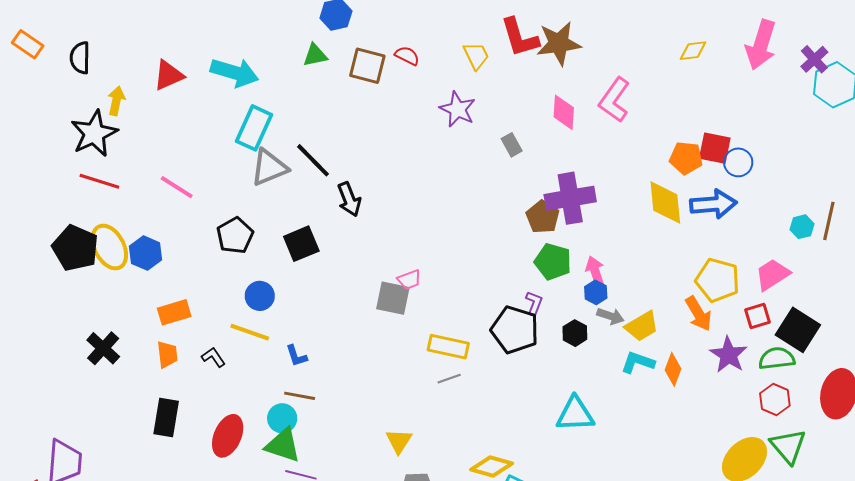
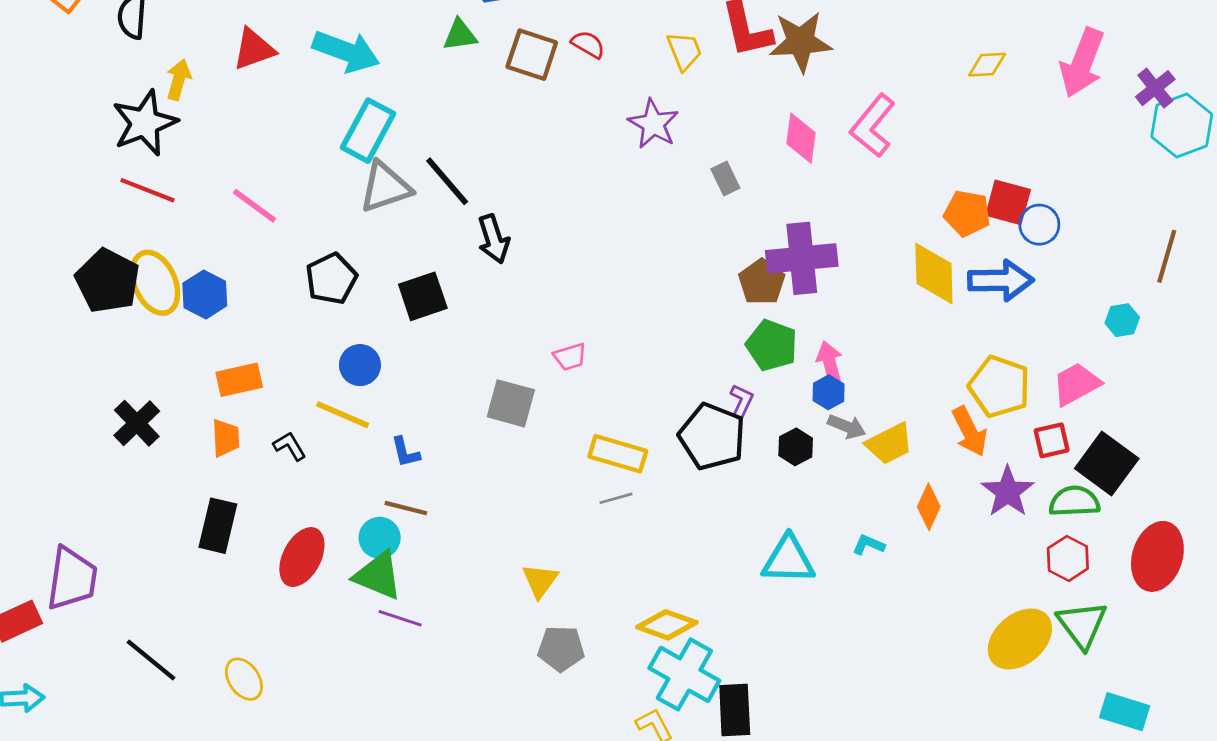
brown line: (829, 221) -> (1167, 256), moved
gray square: (393, 298) -> (511, 403), moved
cyan L-shape: (638, 362) -> (869, 545), moved, size x0.7

